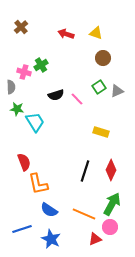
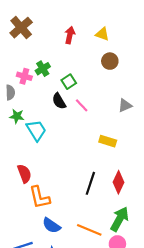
brown cross: (21, 27) -> (21, 28), size x1.5
red arrow: (66, 34) -> (70, 35), turned 84
green square: (99, 87) -> (69, 82), moved
gray triangle: (117, 91) -> (125, 105), moved
black semicircle: (56, 95) -> (59, 101), turned 77

